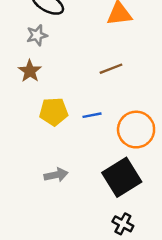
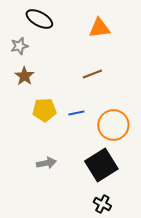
gray star: (37, 35) -> (19, 46), moved

